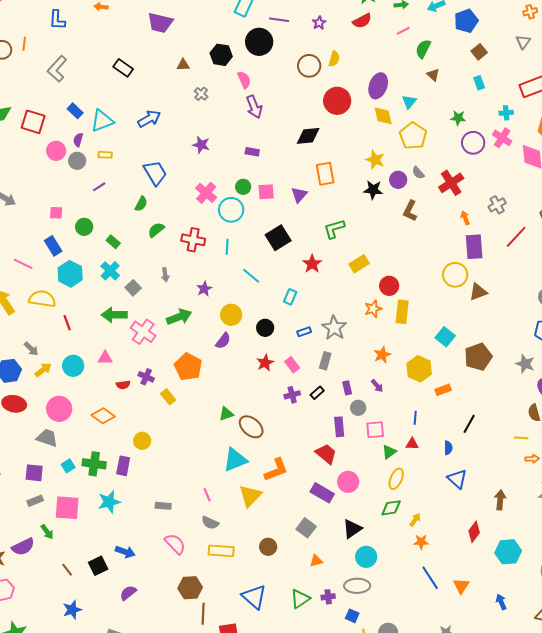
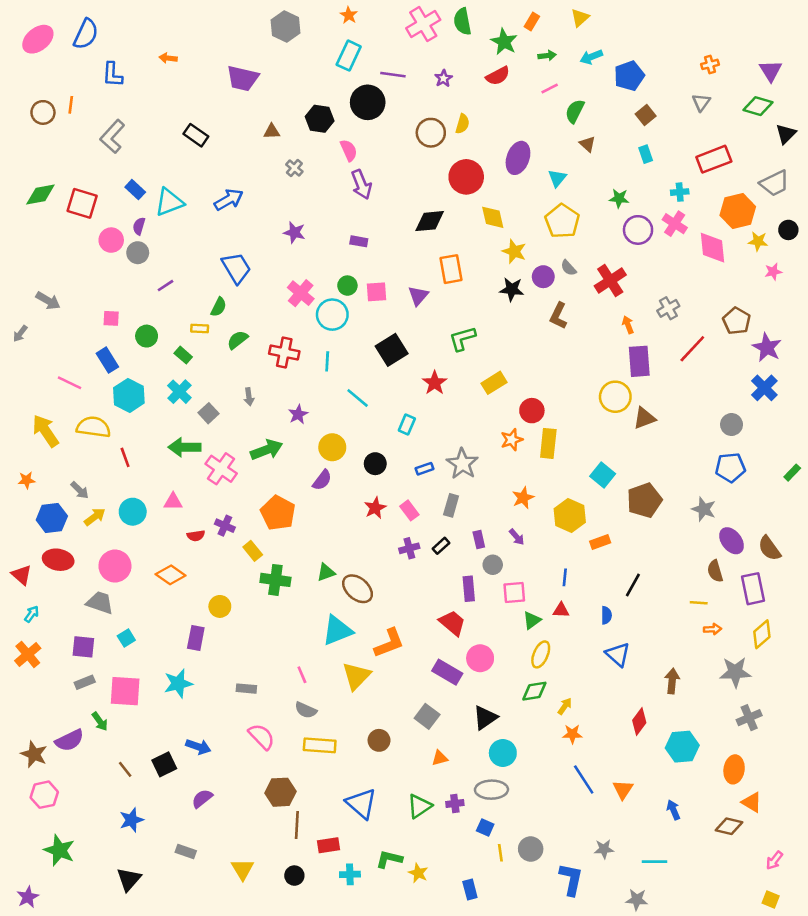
yellow diamond: (383, 116) -> (493, 217), moved
yellow rectangle: (105, 155) -> (200, 328), moved
green cross: (94, 464) -> (275, 580), moved

